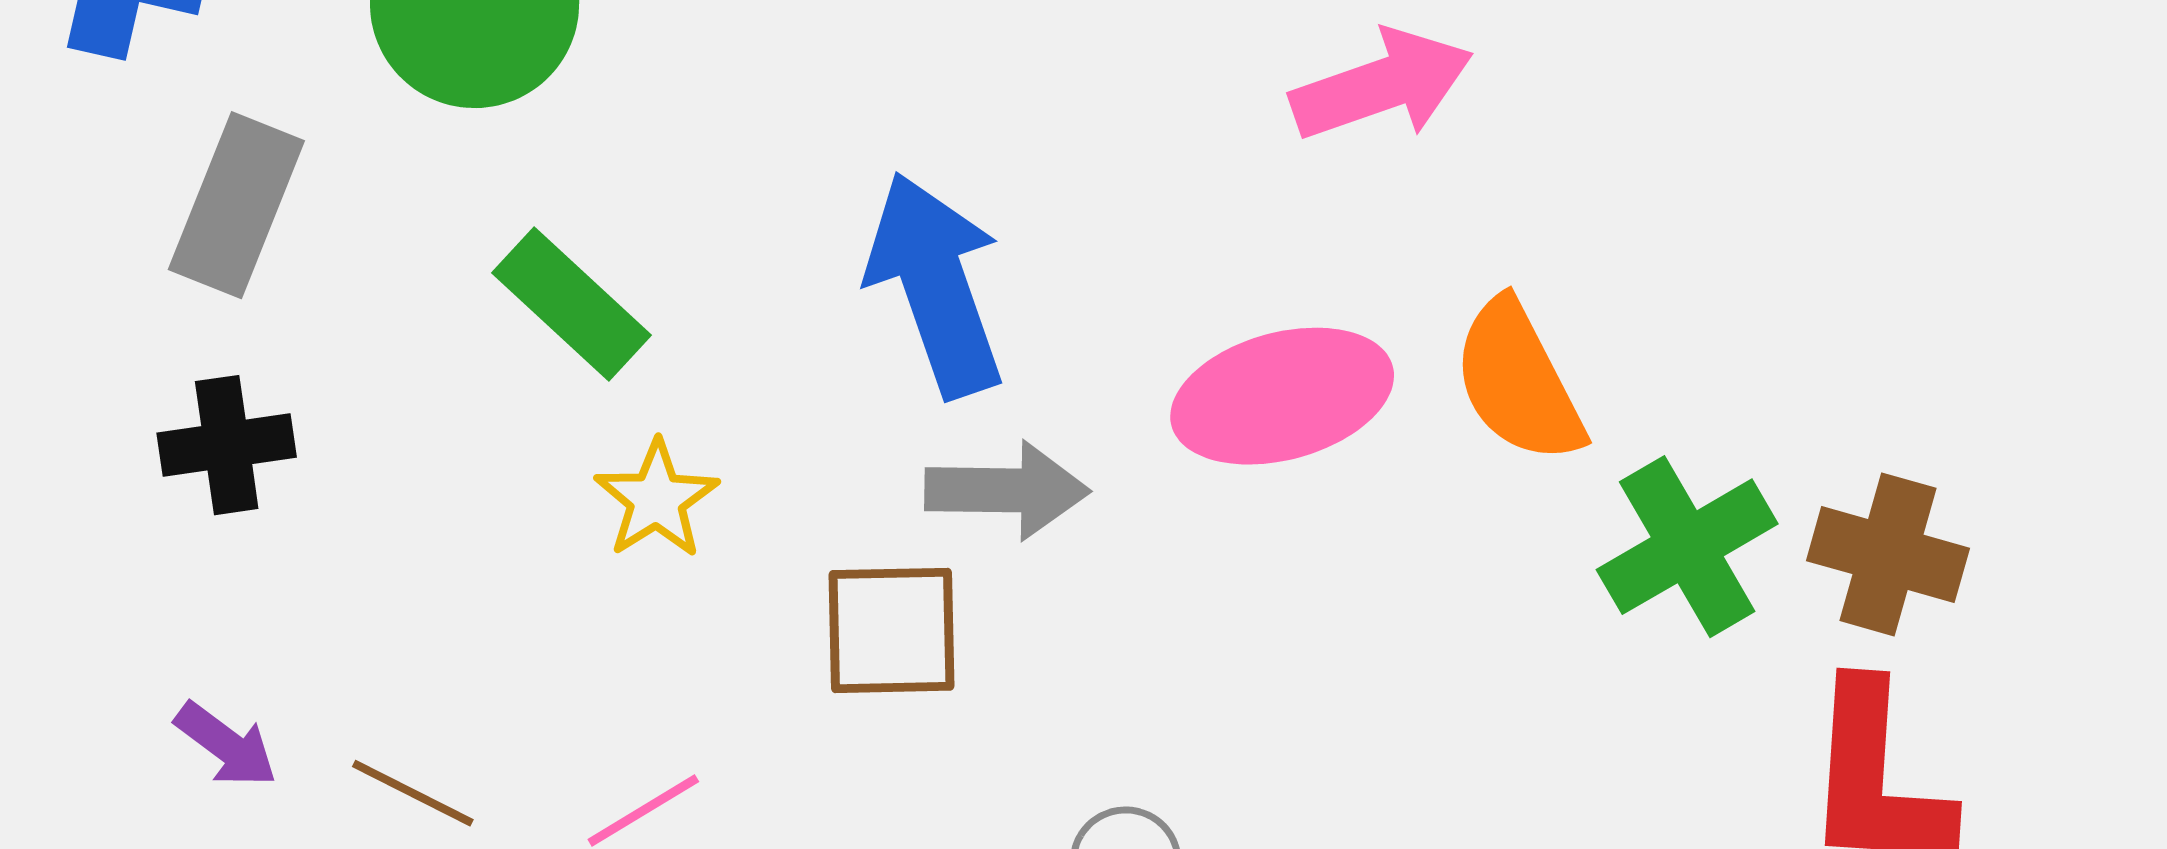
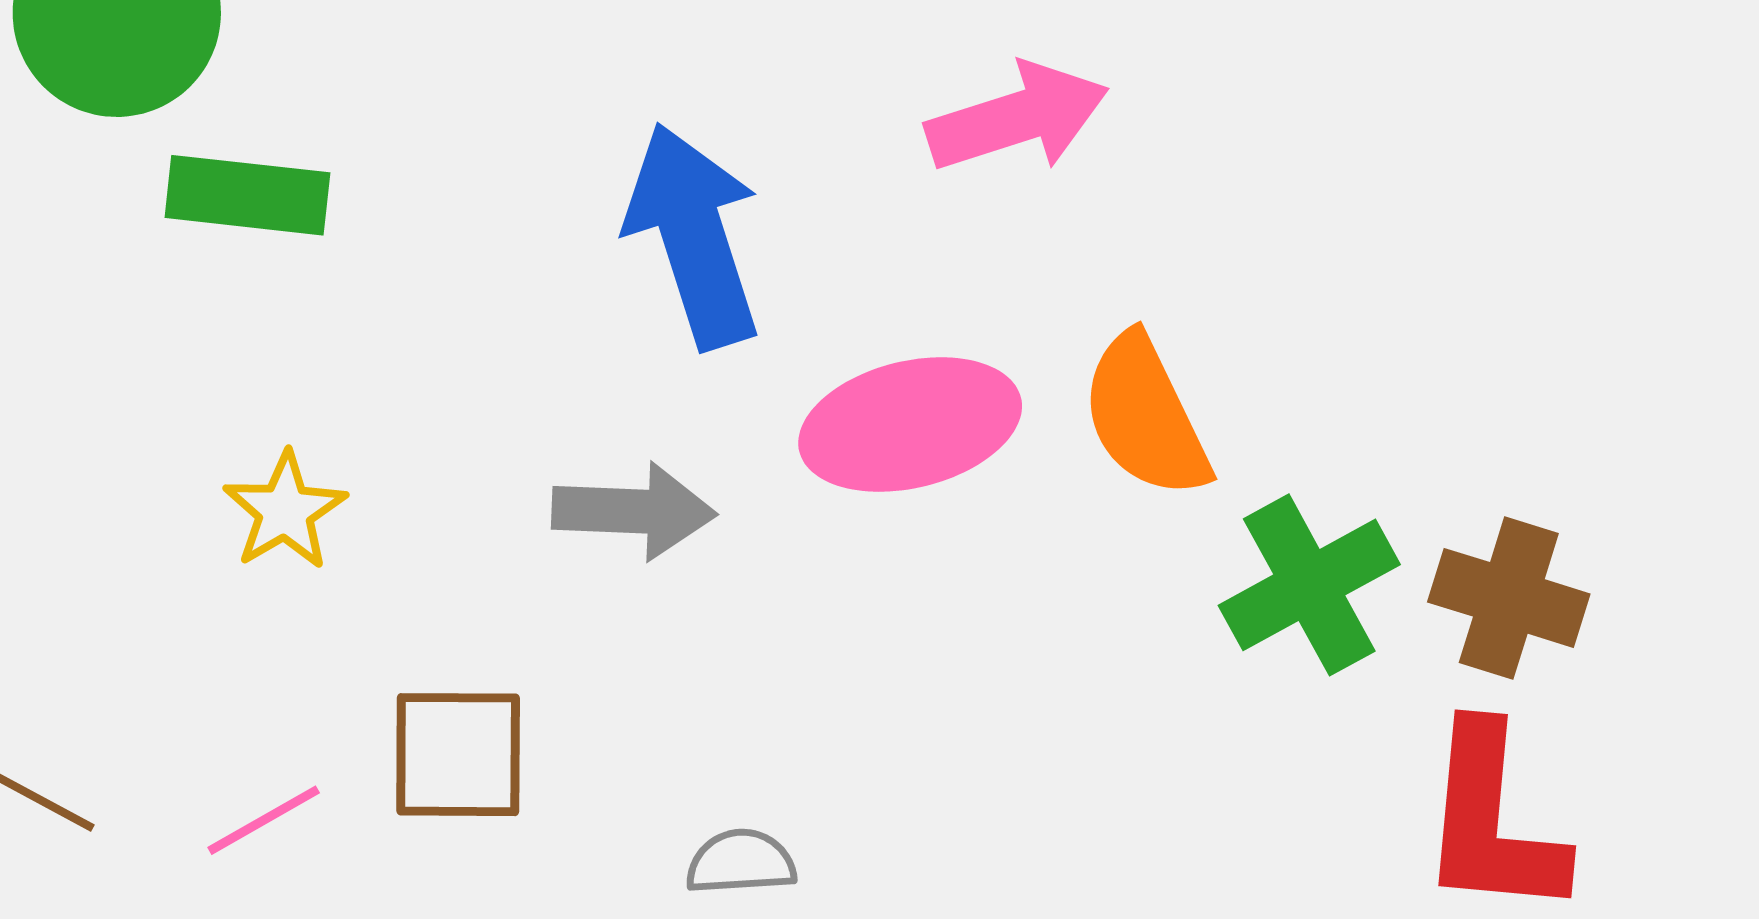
blue arrow: (936, 285) -> (694, 236), moved
green rectangle: (572, 304) -> (247, 195), moved, turned -38
brown square: (891, 630) -> (458, 755), moved

